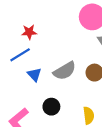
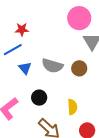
gray semicircle: (65, 71) -> (52, 66), turned 45

